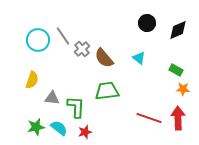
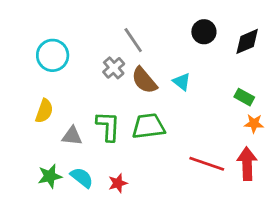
gray line: (63, 36) -> (133, 40), moved
cyan triangle: (139, 58) -> (182, 82), moved
green L-shape: (76, 107) -> (108, 126), moved

